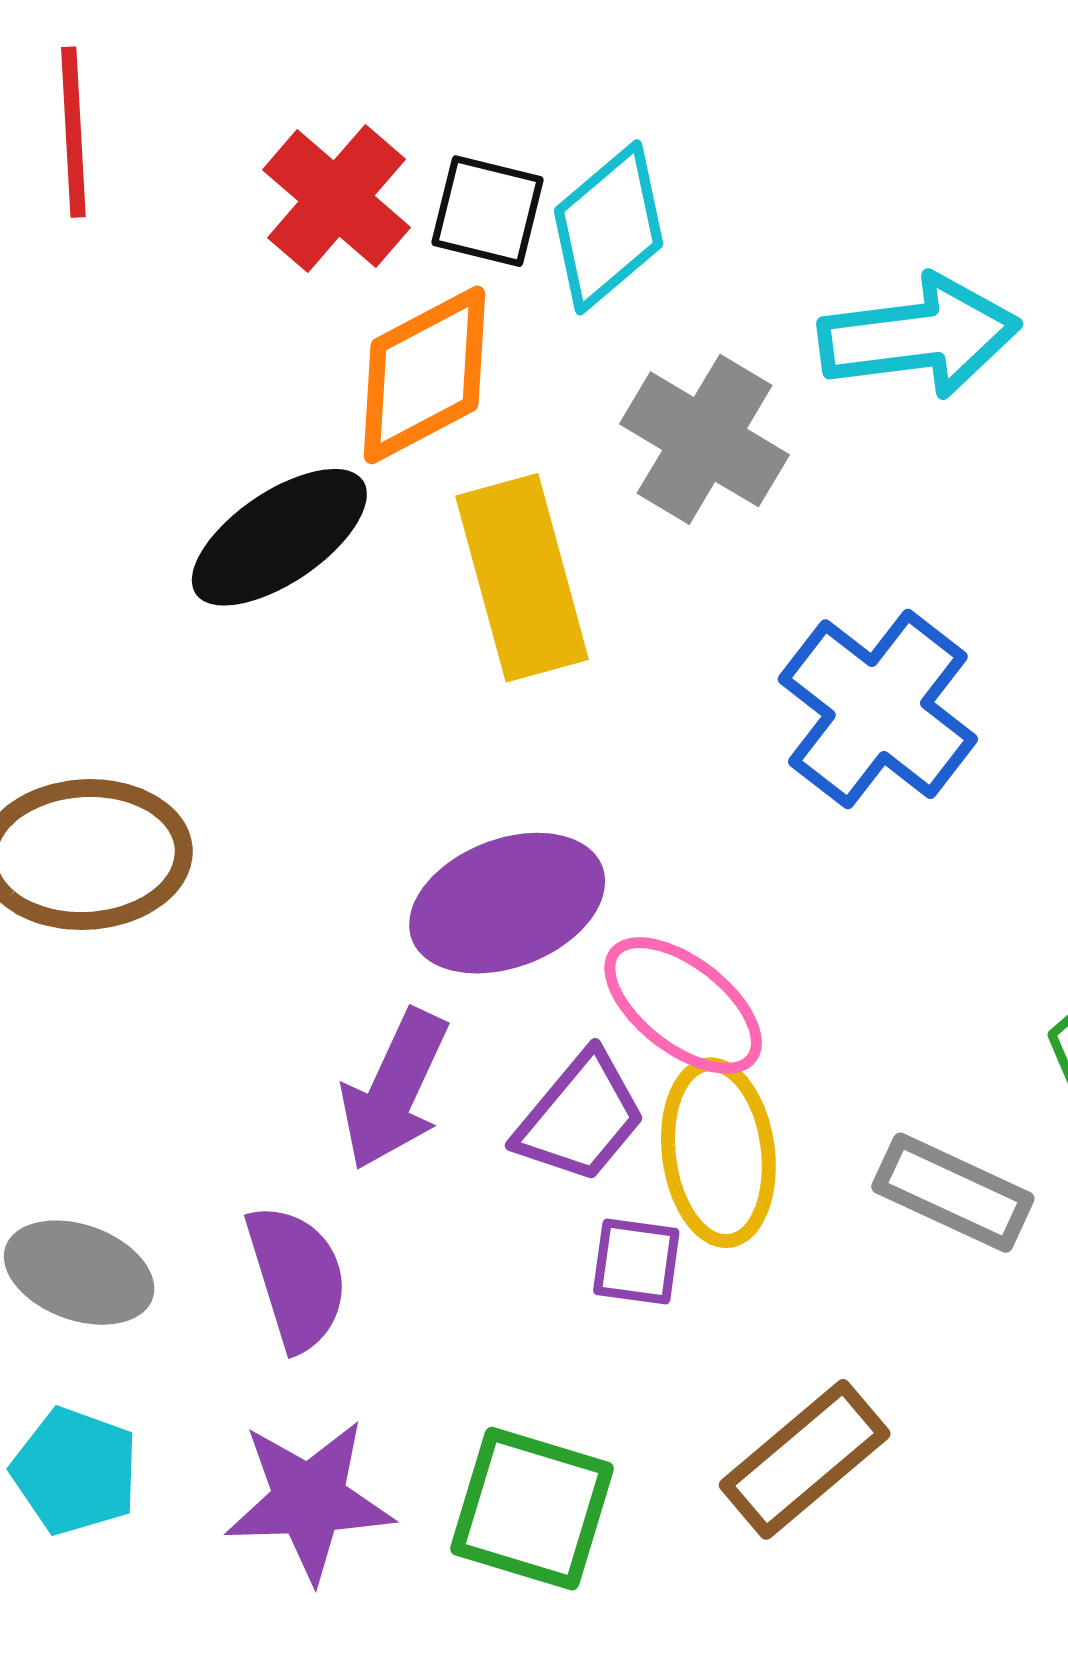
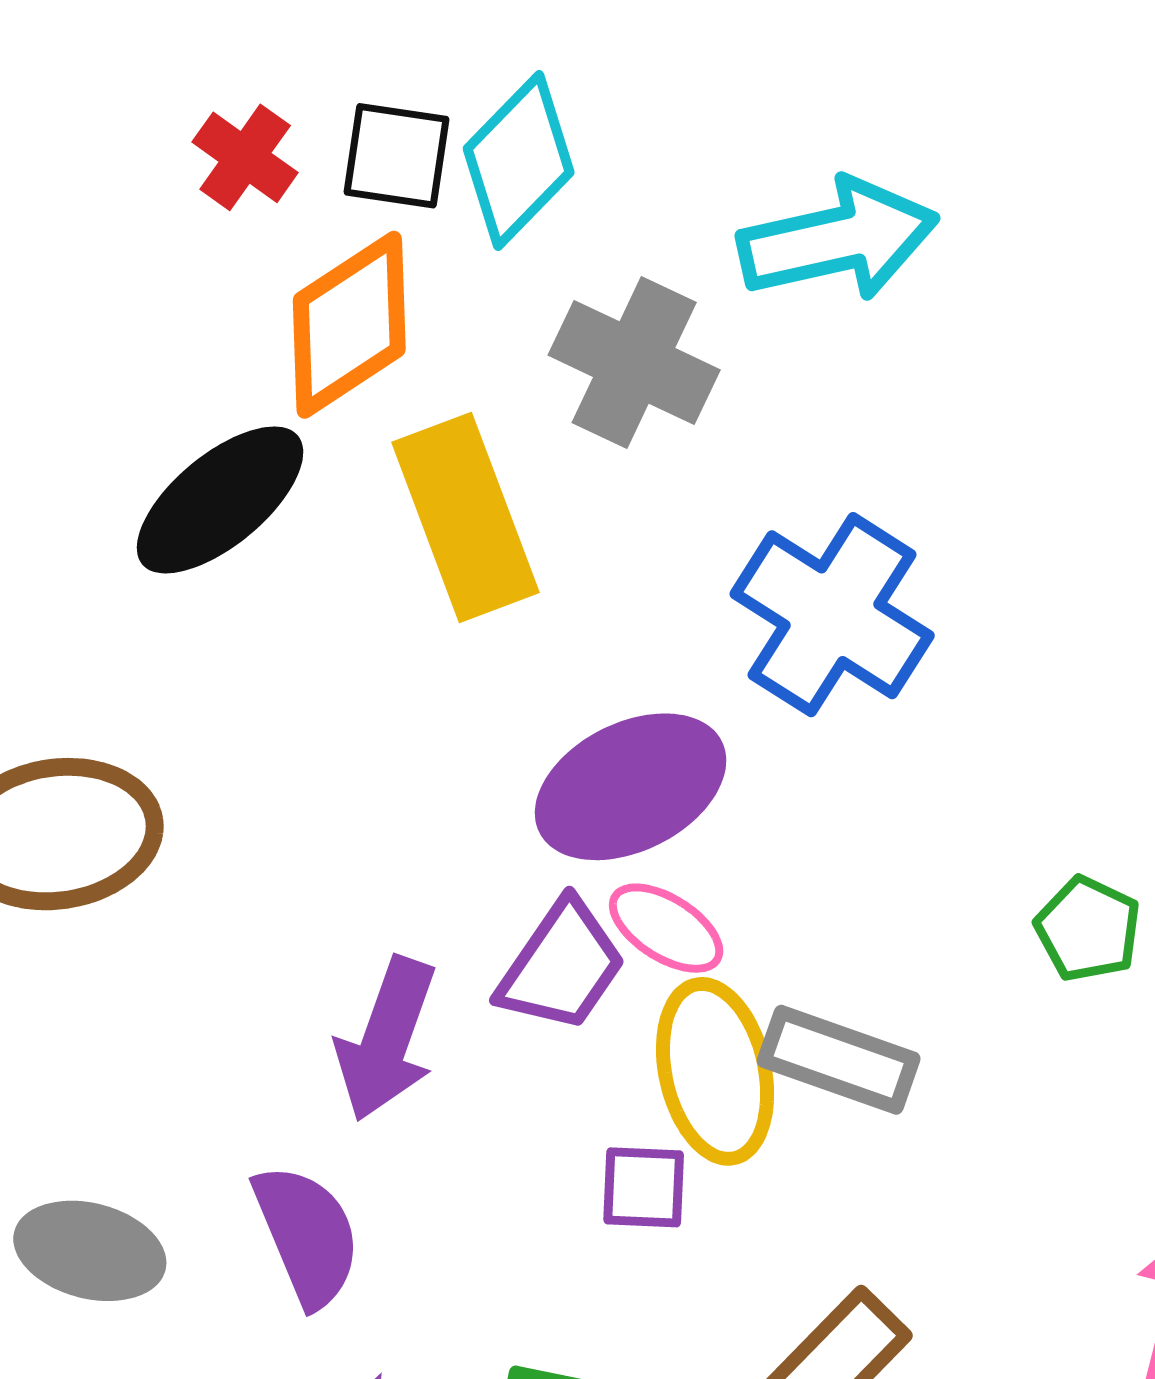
red cross: (337, 199) -> (245, 157), size x0.7
purple ellipse: (507, 903) -> (631, 787), moved
pink ellipse: (683, 1005) -> (666, 928), size x0.7
purple trapezoid: (580, 1117) -> (562, 966), moved
gray rectangle: (953, 1193) -> (839, 1060), moved

